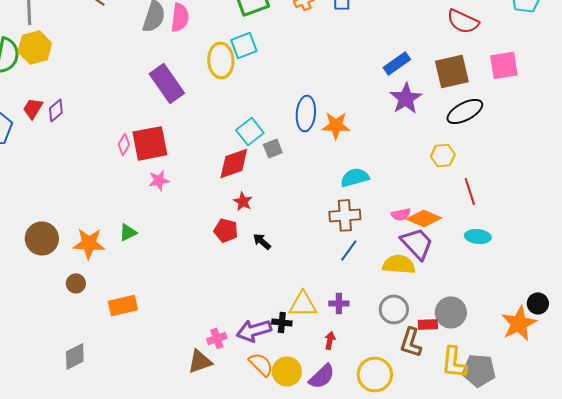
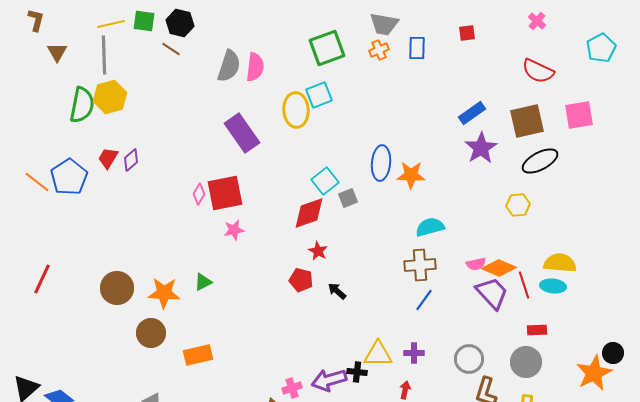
red line: (470, 191) -> (524, 285), moved
yellow semicircle: (399, 264) -> (560, 263), moved
brown circle: (76, 283) -> (151, 333), size x1.5
red rectangle: (428, 324) -> (537, 330), moved

